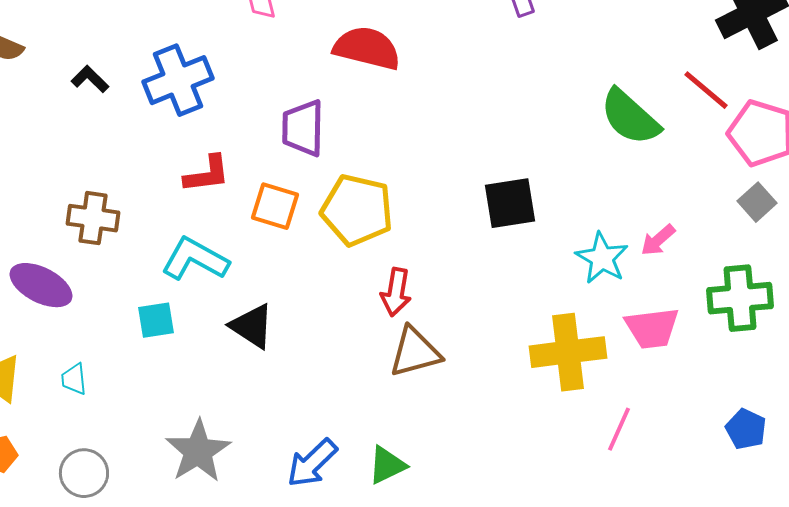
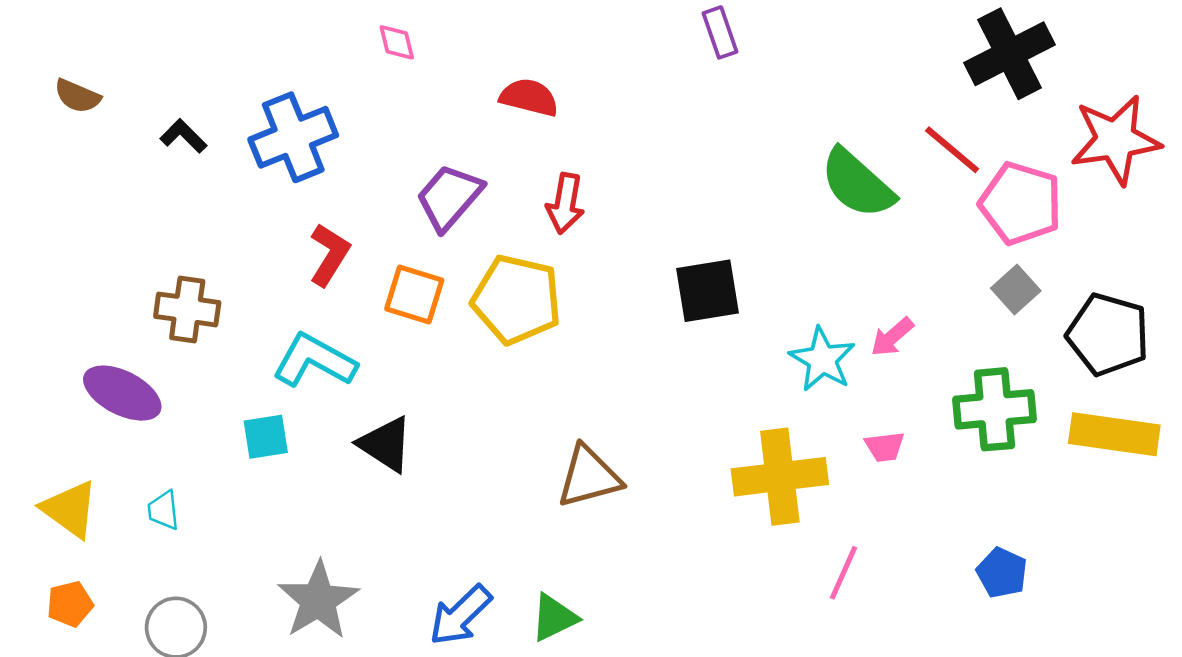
red semicircle: (367, 48) -> (529, 97), size x0.7
purple trapezoid: (303, 128) -> (449, 197), turned 40
red L-shape: (207, 174) -> (329, 255), turned -51
red arrow: (396, 292) -> (565, 203), moved
pink trapezoid: (652, 328) -> (885, 447), size x0.6

